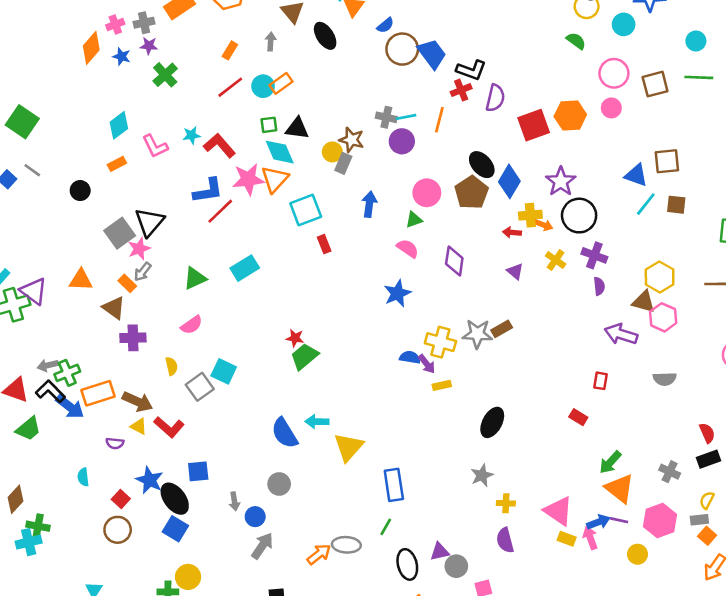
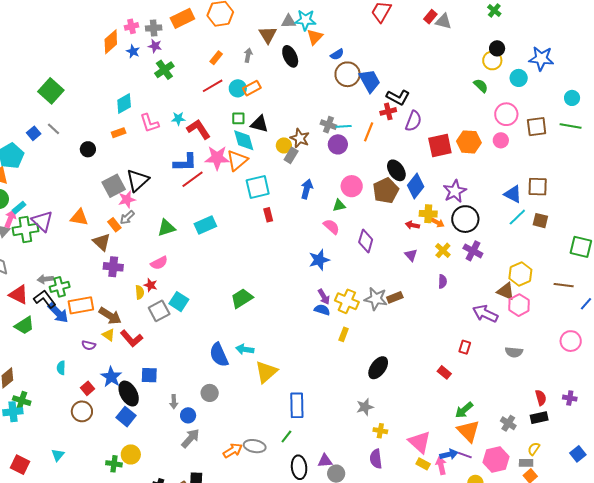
purple semicircle: (599, 286) -> (443, 281), moved
red star: (295, 338) -> (151, 285), moved
purple arrow: (427, 364) -> (324, 297), moved
yellow rectangle: (442, 385) -> (344, 334), turned -64

